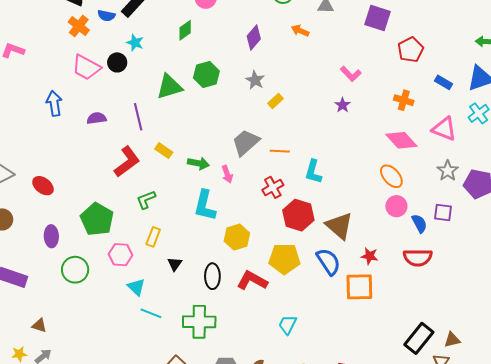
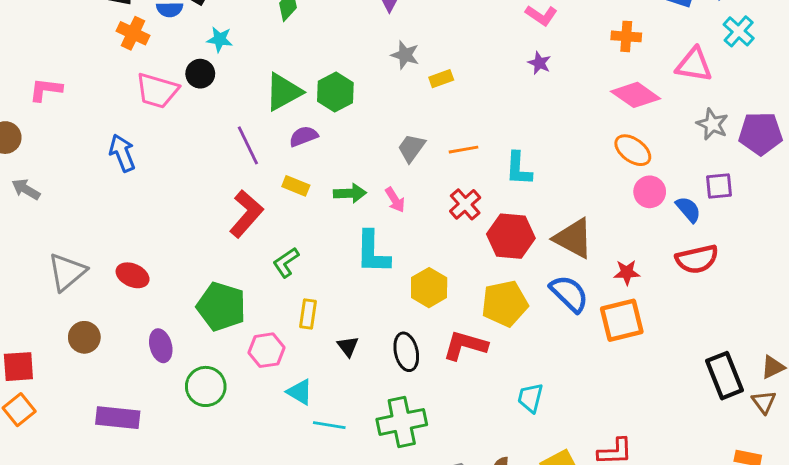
green hexagon: (206, 75) -> (335, 92), moved
yellow rectangle: (275, 101) -> (441, 79), turned 35
purple semicircle: (97, 118) -> (304, 136), moved
gray trapezoid: (246, 142) -> (411, 148), size x0.7
black rectangle: (419, 338) -> (725, 376), turned -48

